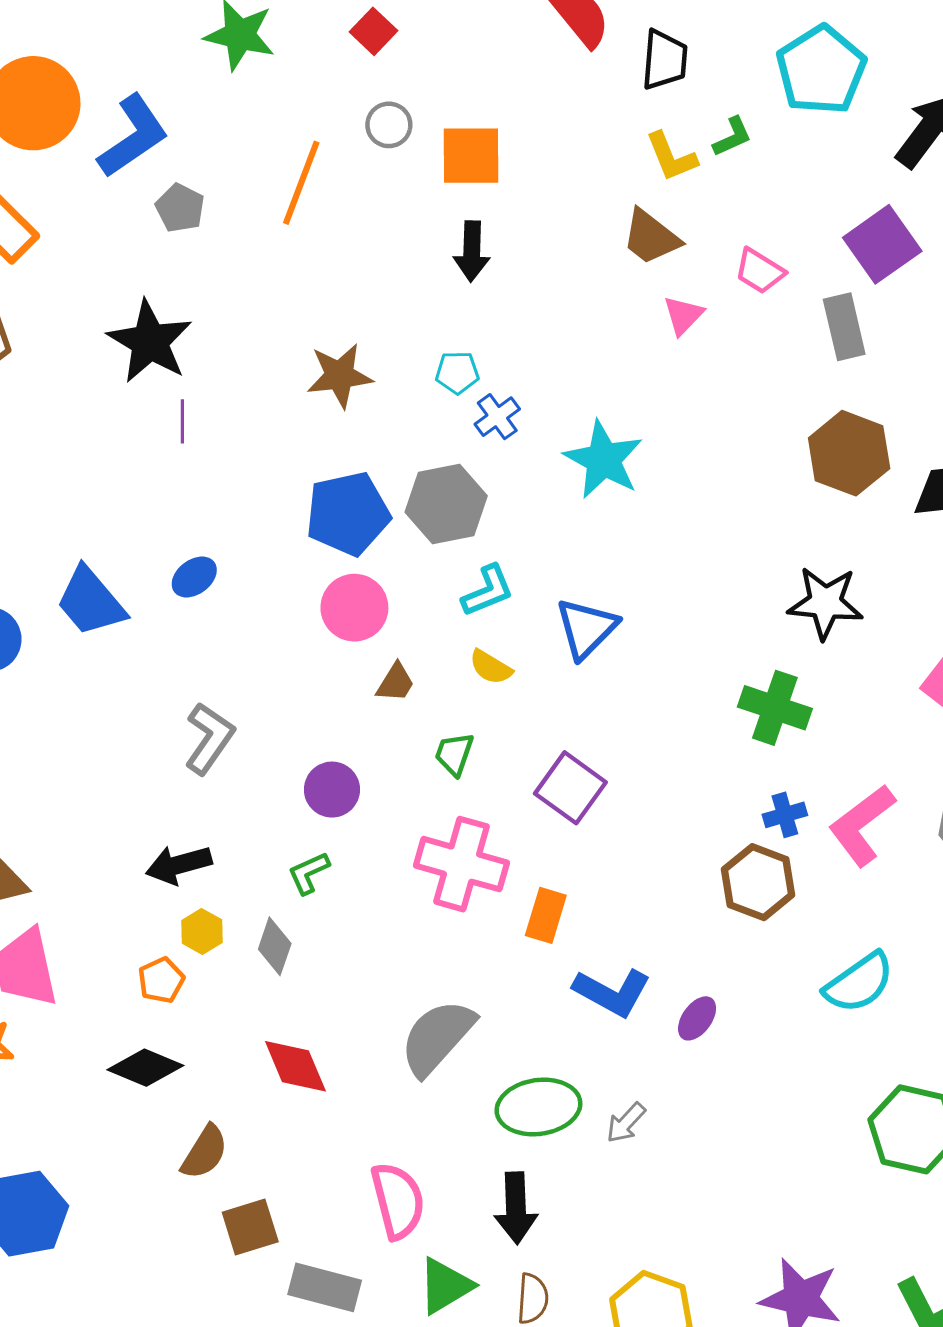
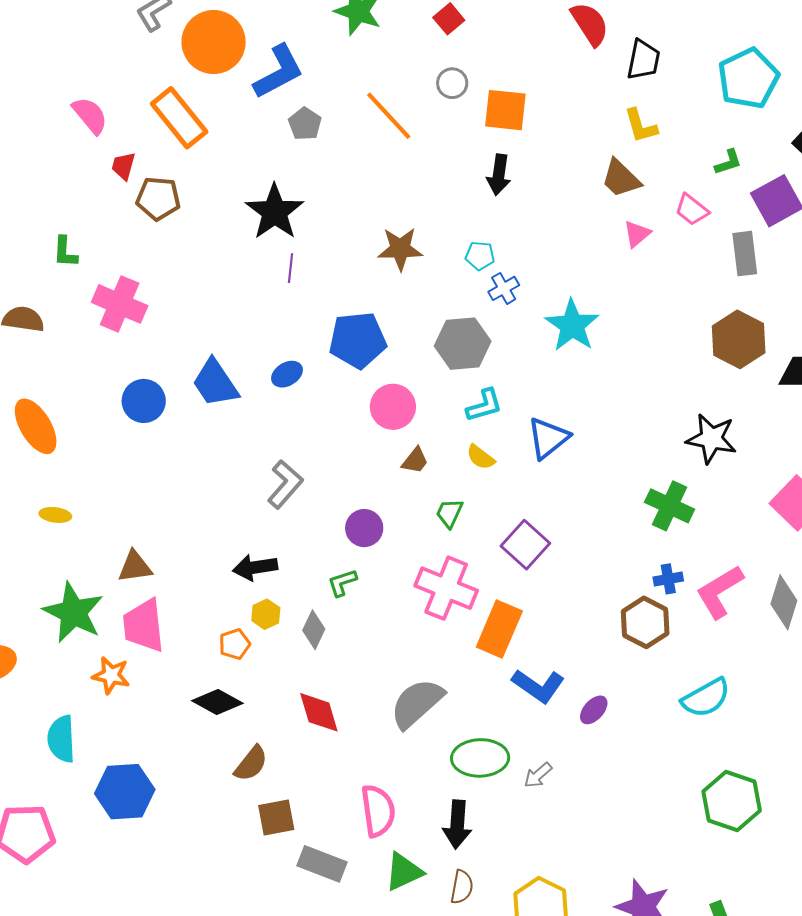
green L-shape: (732, 137) -> (728, 162), moved
orange line: (301, 183) -> (389, 116), turned -70
blue pentagon: (348, 514) -> (358, 340), moved
orange rectangle: (546, 915) -> (499, 629), size x1.5

